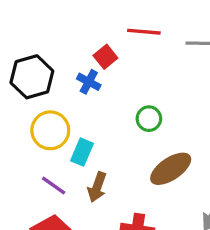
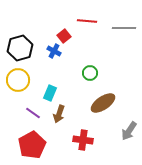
yellow circle: (50, 130) -> (18, 80), moved

